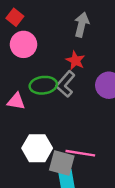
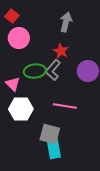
pink triangle: (16, 101) -> (13, 84), turned 35
white hexagon: (37, 148) -> (21, 109), moved
pink line: (80, 153) -> (65, 106), moved

